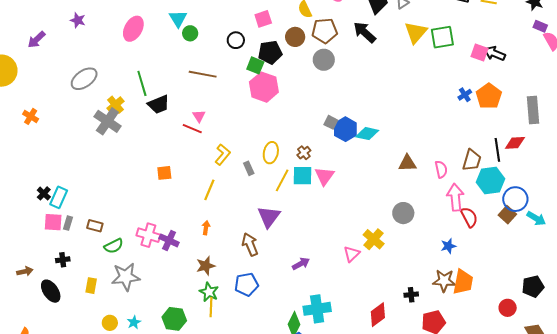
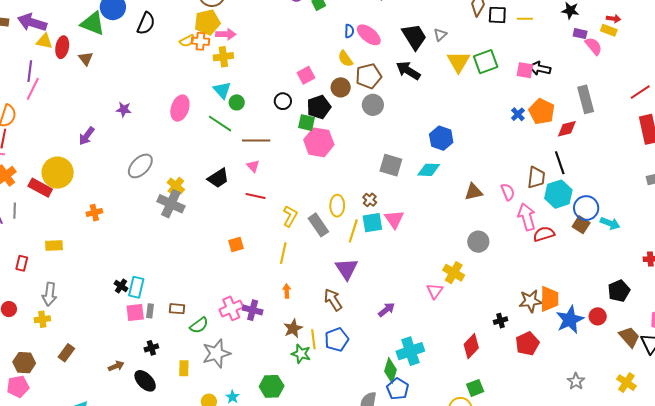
green line: (142, 83) -> (220, 124), moved, turned -30
gray rectangle: (533, 110) -> (586, 99), moved
orange cross: (31, 116) -> (94, 213), turned -35
pink triangle: (199, 116) -> (253, 166), moved
gray square: (331, 122) -> (391, 165), size x1.6
blue hexagon: (345, 129) -> (441, 138), moved
red diamond: (515, 143) -> (567, 129), moved
gray rectangle: (249, 168) -> (318, 225), size x1.6
red semicircle: (469, 217) -> (544, 234), turned -70
pink cross: (148, 235) -> (231, 308), turned -30
blue star: (448, 246) -> (570, 320), moved, size x1.8
yellow line: (211, 307) -> (313, 339), moved

